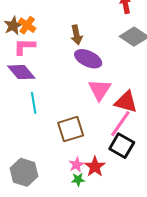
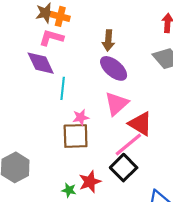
orange cross: (27, 25) -> (60, 16), turned -36
cyan line: (34, 103) -> (63, 88), moved
pink star: (77, 165) -> (81, 117), moved

